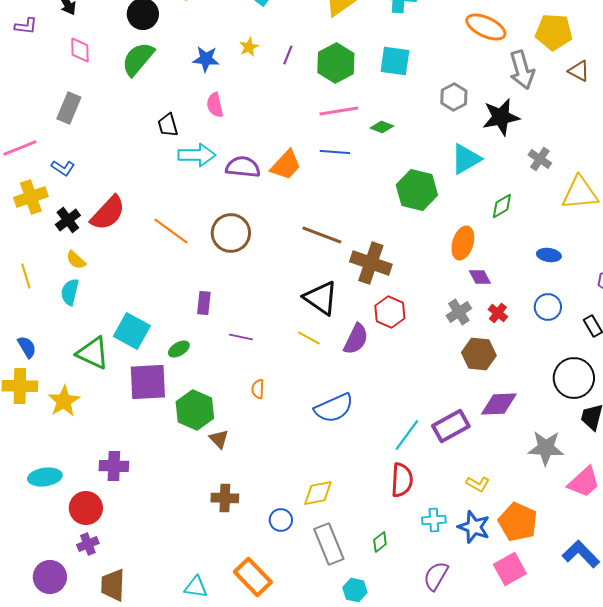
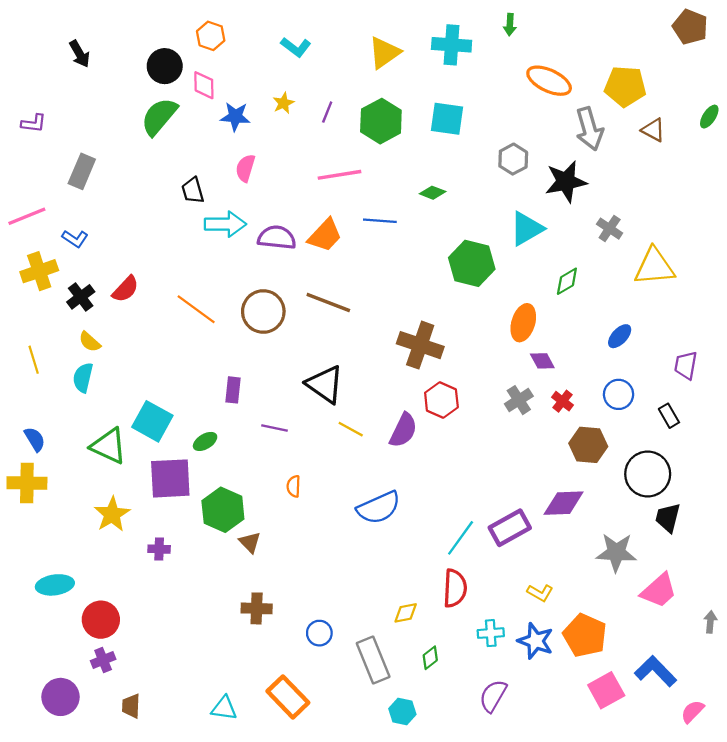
purple L-shape: (26, 26) -> (34, 123), moved
pink diamond: (80, 50) -> (204, 85), moved
pink semicircle: (215, 105) -> (245, 168), turned 30
pink line: (339, 111) -> (340, 175), moved
red semicircle: (108, 213) -> (125, 289), size x0.7
brown line: (322, 235) -> (328, 303), moved
blue ellipse: (549, 255) -> (620, 336), turned -55
black triangle: (321, 298) -> (325, 384), moved
brown hexagon: (479, 354) -> (588, 445), moved
yellow star: (64, 401) -> (112, 514), moved
purple cross: (114, 466) -> (159, 549), moved, size x0.7
yellow diamond: (318, 493) -> (406, 613), moved, size x0.7
pink square: (510, 569) -> (606, 690), moved
brown trapezoid: (113, 585) -> (131, 706), size x0.7

